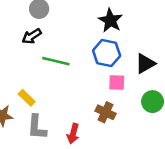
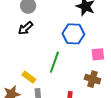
blue hexagon: (107, 53) -> (73, 34), moved
green line: (56, 61) -> (54, 62), moved, turned -75

